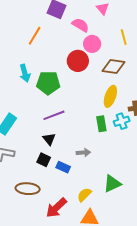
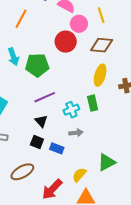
yellow line: (124, 37) -> (101, 15), moved
cyan cross: (122, 121) -> (71, 110), moved
brown ellipse: (28, 189) -> (22, 172), turned -30

